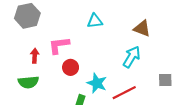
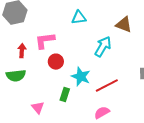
cyan arrow: (132, 57) -> (103, 47), moved

